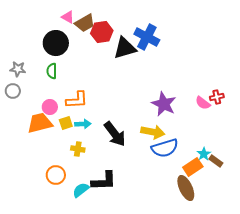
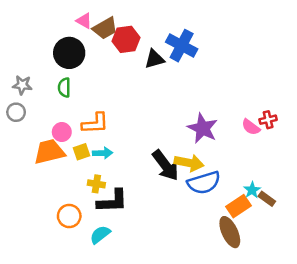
black triangle: (125, 48) -> (154, 59), size x0.7
black arrow: (115, 134) -> (166, 165), moved
black L-shape: (104, 181) -> (112, 201), moved

